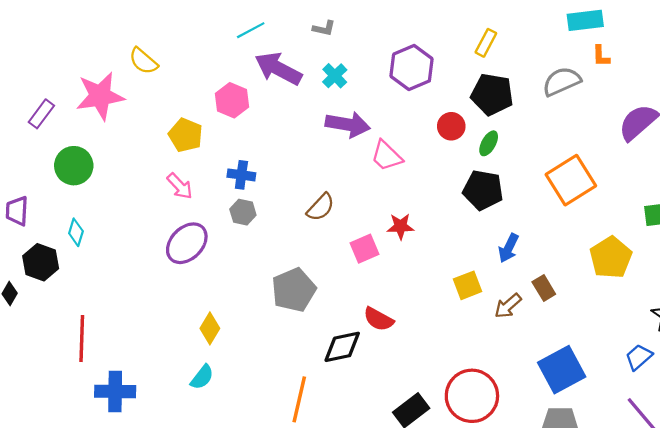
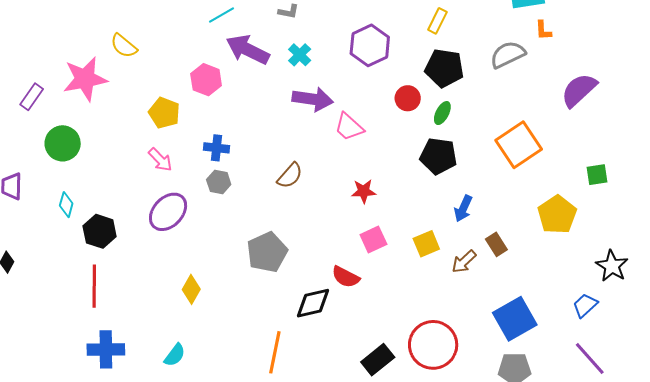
pink square: (364, 249) -> (373, 240), moved
black hexagon: (41, 262) -> (100, 231), moved
red line: (82, 339) -> (94, 286), moved
cyan semicircle: (202, 377) -> (175, 355), moved

